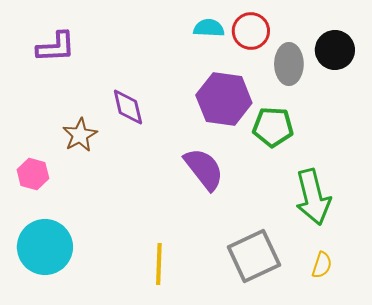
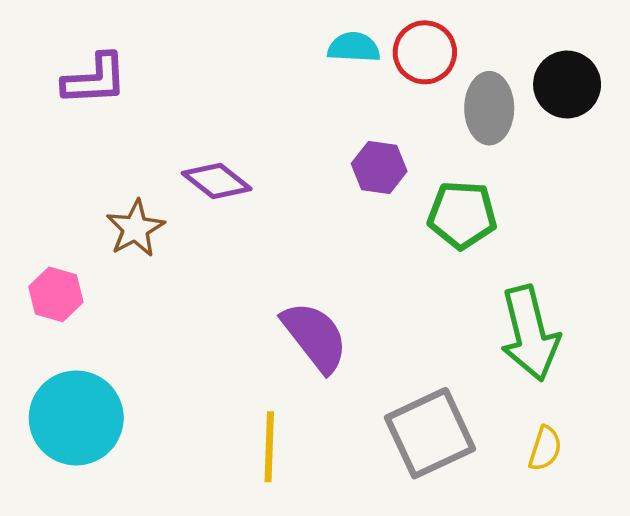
purple hexagon: (224, 99) -> (379, 167), size x0.6
purple diamond: (128, 107) -> (217, 181), turned -39
purple semicircle: (204, 169) -> (315, 337), moved

